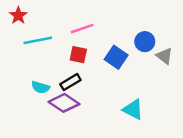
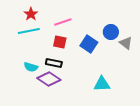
red star: (18, 16) -> (31, 14), moved
black rectangle: (70, 82) -> (54, 63), turned 42
cyan triangle: (133, 109) -> (102, 84), turned -30

